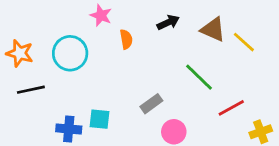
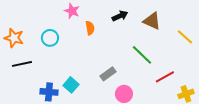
yellow line: (244, 42) -> (185, 37), moved
cyan circle: (70, 53) -> (50, 38), size x0.7
cyan square: (100, 119) -> (71, 85), turned 35

